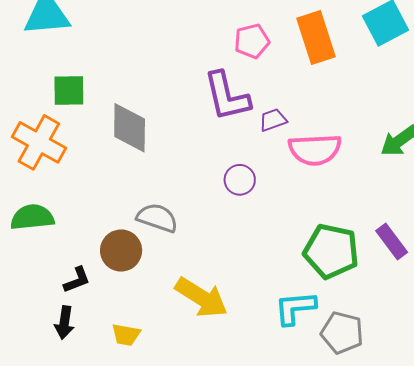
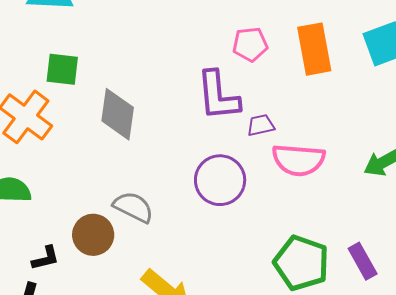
purple circle: (240, 180) -> (220, 180), size x1.6

